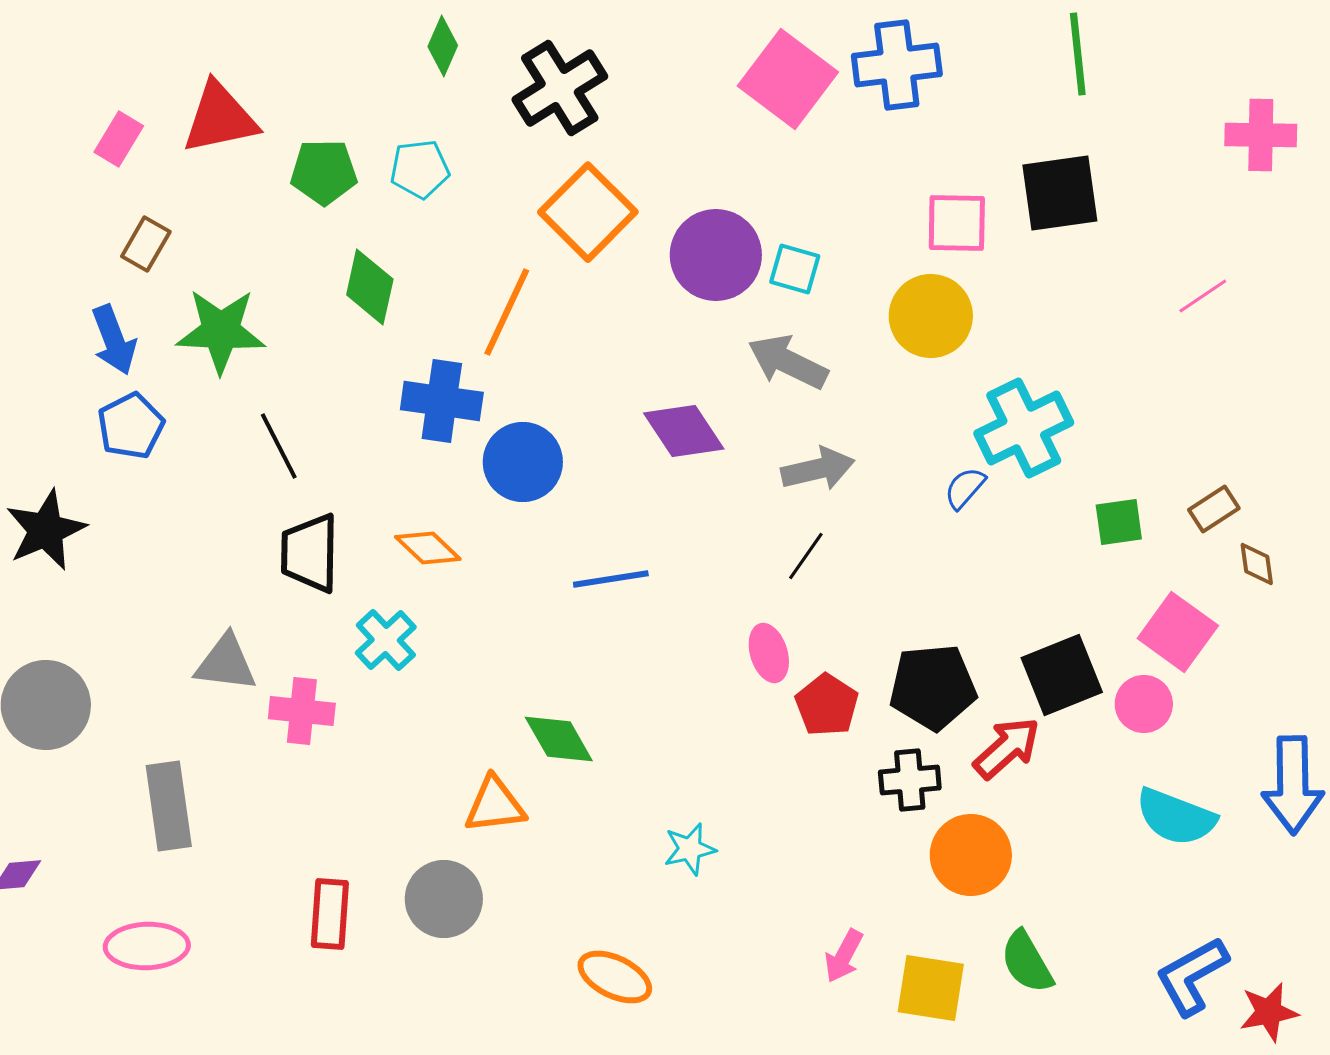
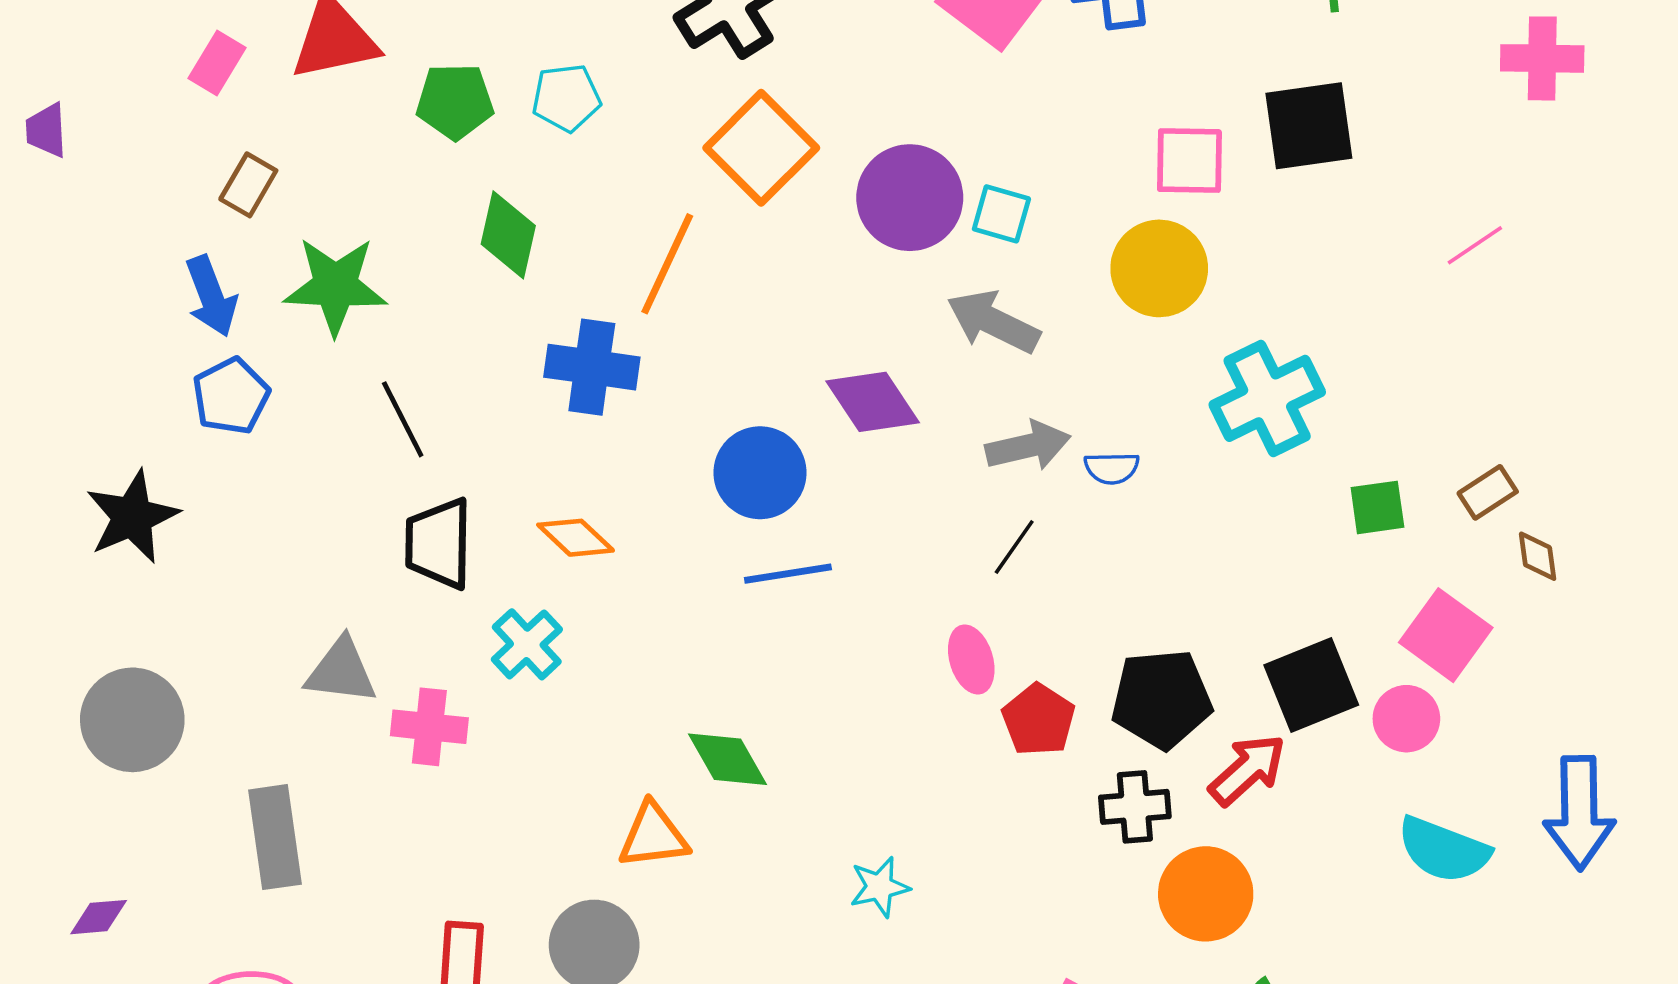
blue circle: (523, 462) -> (760, 473), moved
blue semicircle: (965, 488) -> (1112, 468), moved, turned -132

